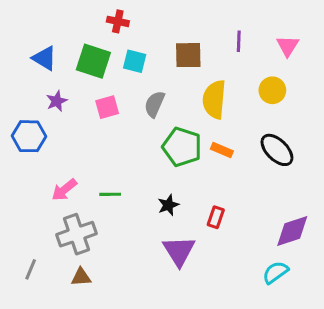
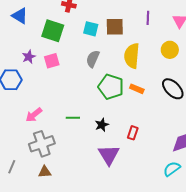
blue triangle: (44, 58) -> (20, 16), moved
cyan square: (135, 61) -> (91, 29), moved
pink square: (107, 107) -> (52, 61), moved
green line: (110, 194) -> (73, 118), moved

